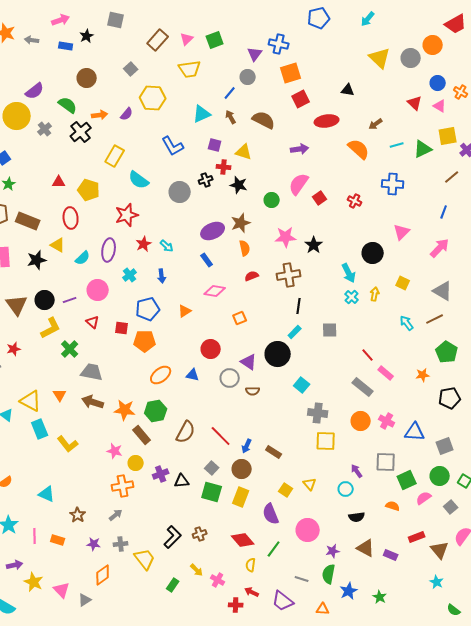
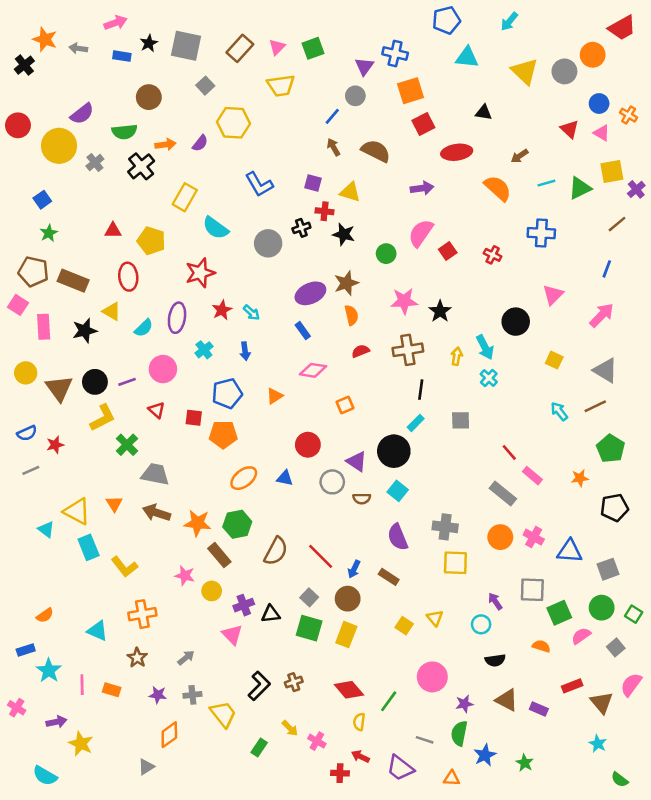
gray square: (116, 20) -> (186, 46), moved, size x1.4
green semicircle: (68, 105) -> (124, 132), turned 138
cyan triangle: (202, 114) -> (467, 57), moved, turned 30
yellow arrow: (375, 294) -> (457, 356), moved
cyan square: (302, 385) -> (398, 491), moved
orange cross: (123, 486) -> (142, 614), moved
purple semicircle: (271, 514) -> (398, 537), moved
pink triangle: (62, 590) -> (232, 635), moved

